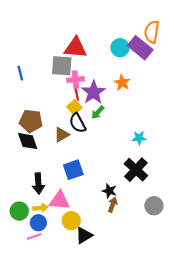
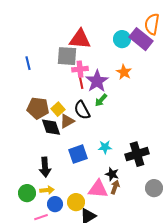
yellow square: (74, 107) -> (58, 109), moved
cyan star: (139, 138) -> (105, 147), moved
black diamond: (28, 141) -> (51, 127), moved
black cross: (136, 170) -> (137, 154), turned 30
pink triangle: (60, 200) -> (98, 189), moved
blue circle: (38, 223) -> (55, 204), moved

